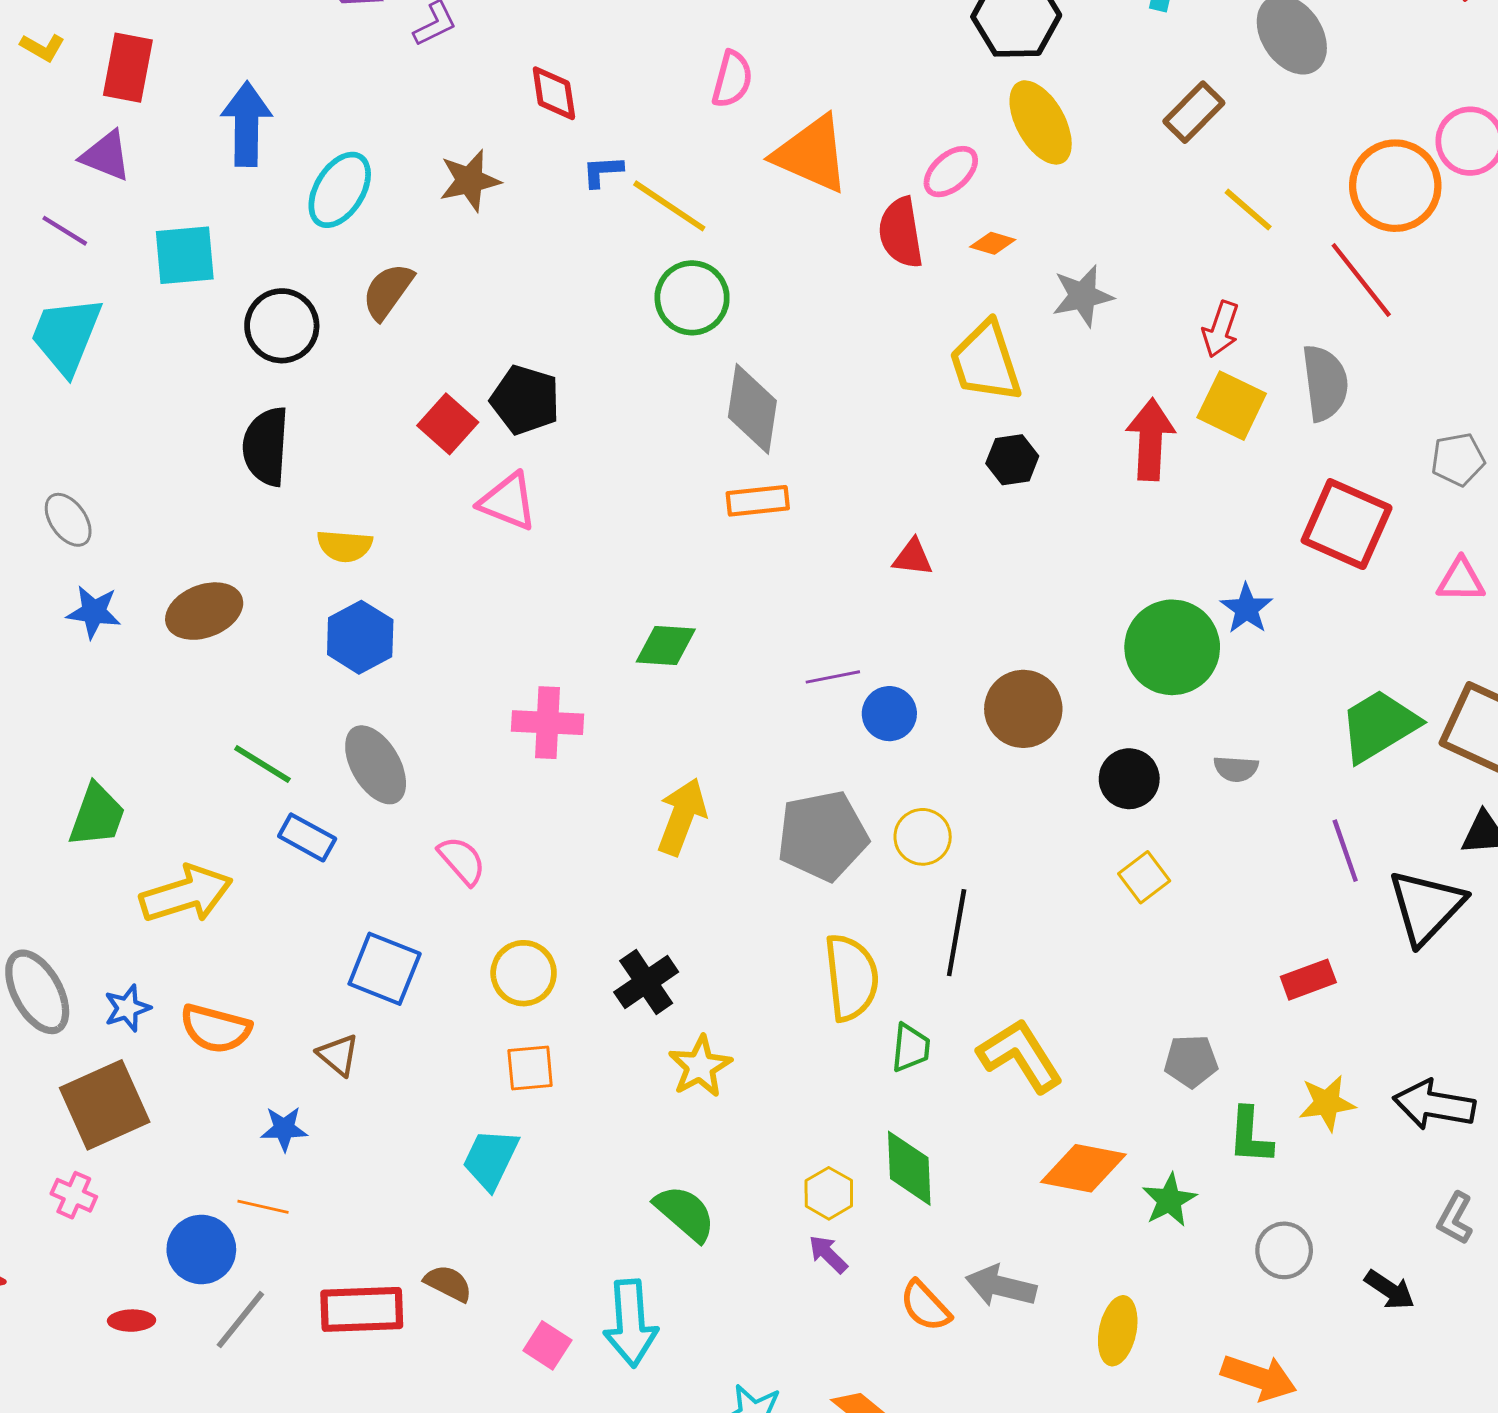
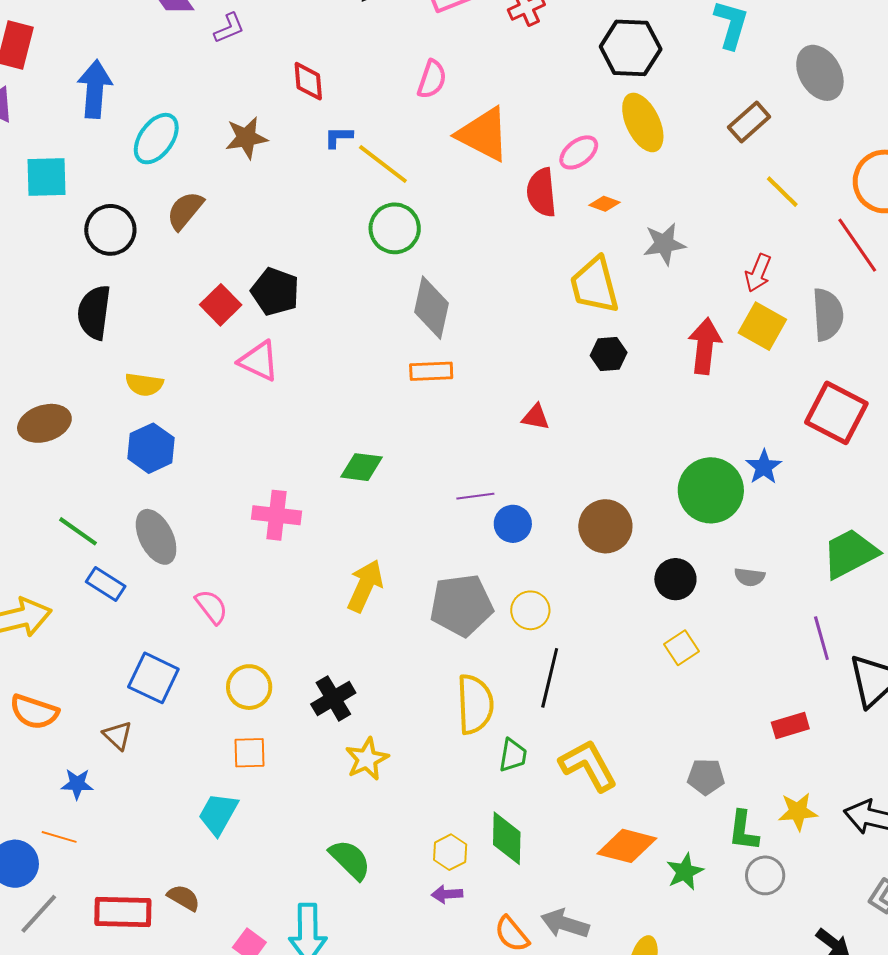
gray circle: (1284, 1250) -> (765, 875), moved
purple arrow: (828, 1254) -> (447, 894), turned -52

